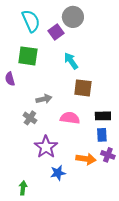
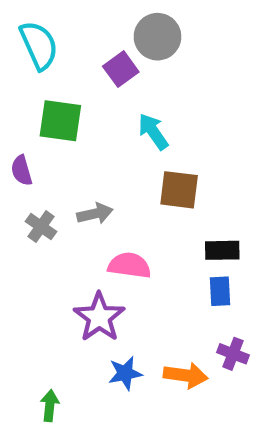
cyan semicircle: (31, 21) -> (39, 45), moved
gray cross: (30, 118) -> (41, 227), moved
pink semicircle: (70, 118) -> (129, 265), moved
purple cross: (108, 155) -> (233, 354), moved
orange arrow: (86, 159) -> (186, 375), moved

